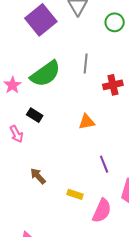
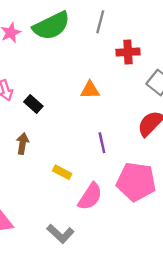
black rectangle: (35, 115) -> (33, 104), moved
brown arrow: (38, 176) -> (22, 144), turned 42

